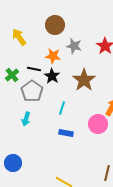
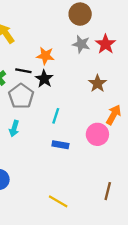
brown circle: (55, 25) -> (80, 14), moved
gray star: (74, 46) -> (81, 44), moved
brown star: (84, 80) -> (97, 83), moved, size x0.7

